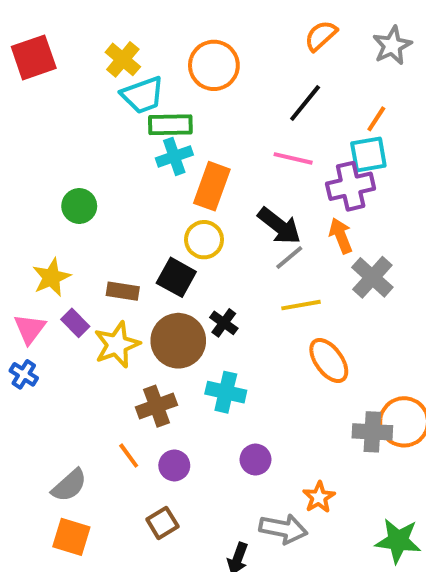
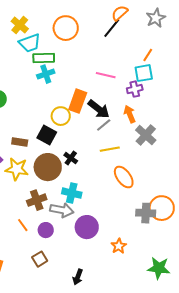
black line: (305, 103) -> (112, 28), moved
orange rectangle: (212, 186) -> (78, 101), moved
purple cross: (351, 186) -> (135, 89), size x0.7
yellow star: (117, 345) -> (17, 169), turned 30
purple circle: (256, 460) -> (87, 227), size x1.5
gray arrow: (283, 529) -> (62, 210), moved

